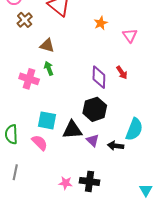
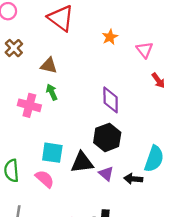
brown cross: (25, 20) -> (14, 48), moved
red arrow: (122, 73) -> (158, 80), moved

